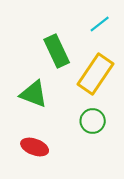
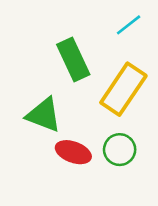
red ellipse: (35, 147) -> (73, 152), moved

